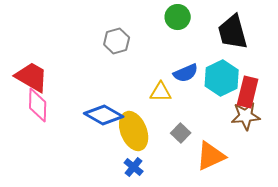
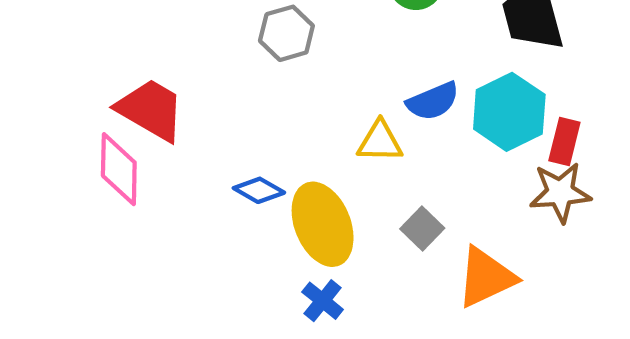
red trapezoid: (32, 77) -> (151, 110), moved
red rectangle: (248, 92) -> (564, 142), size x0.7
blue diamond: (104, 115) -> (259, 190), size x0.6

